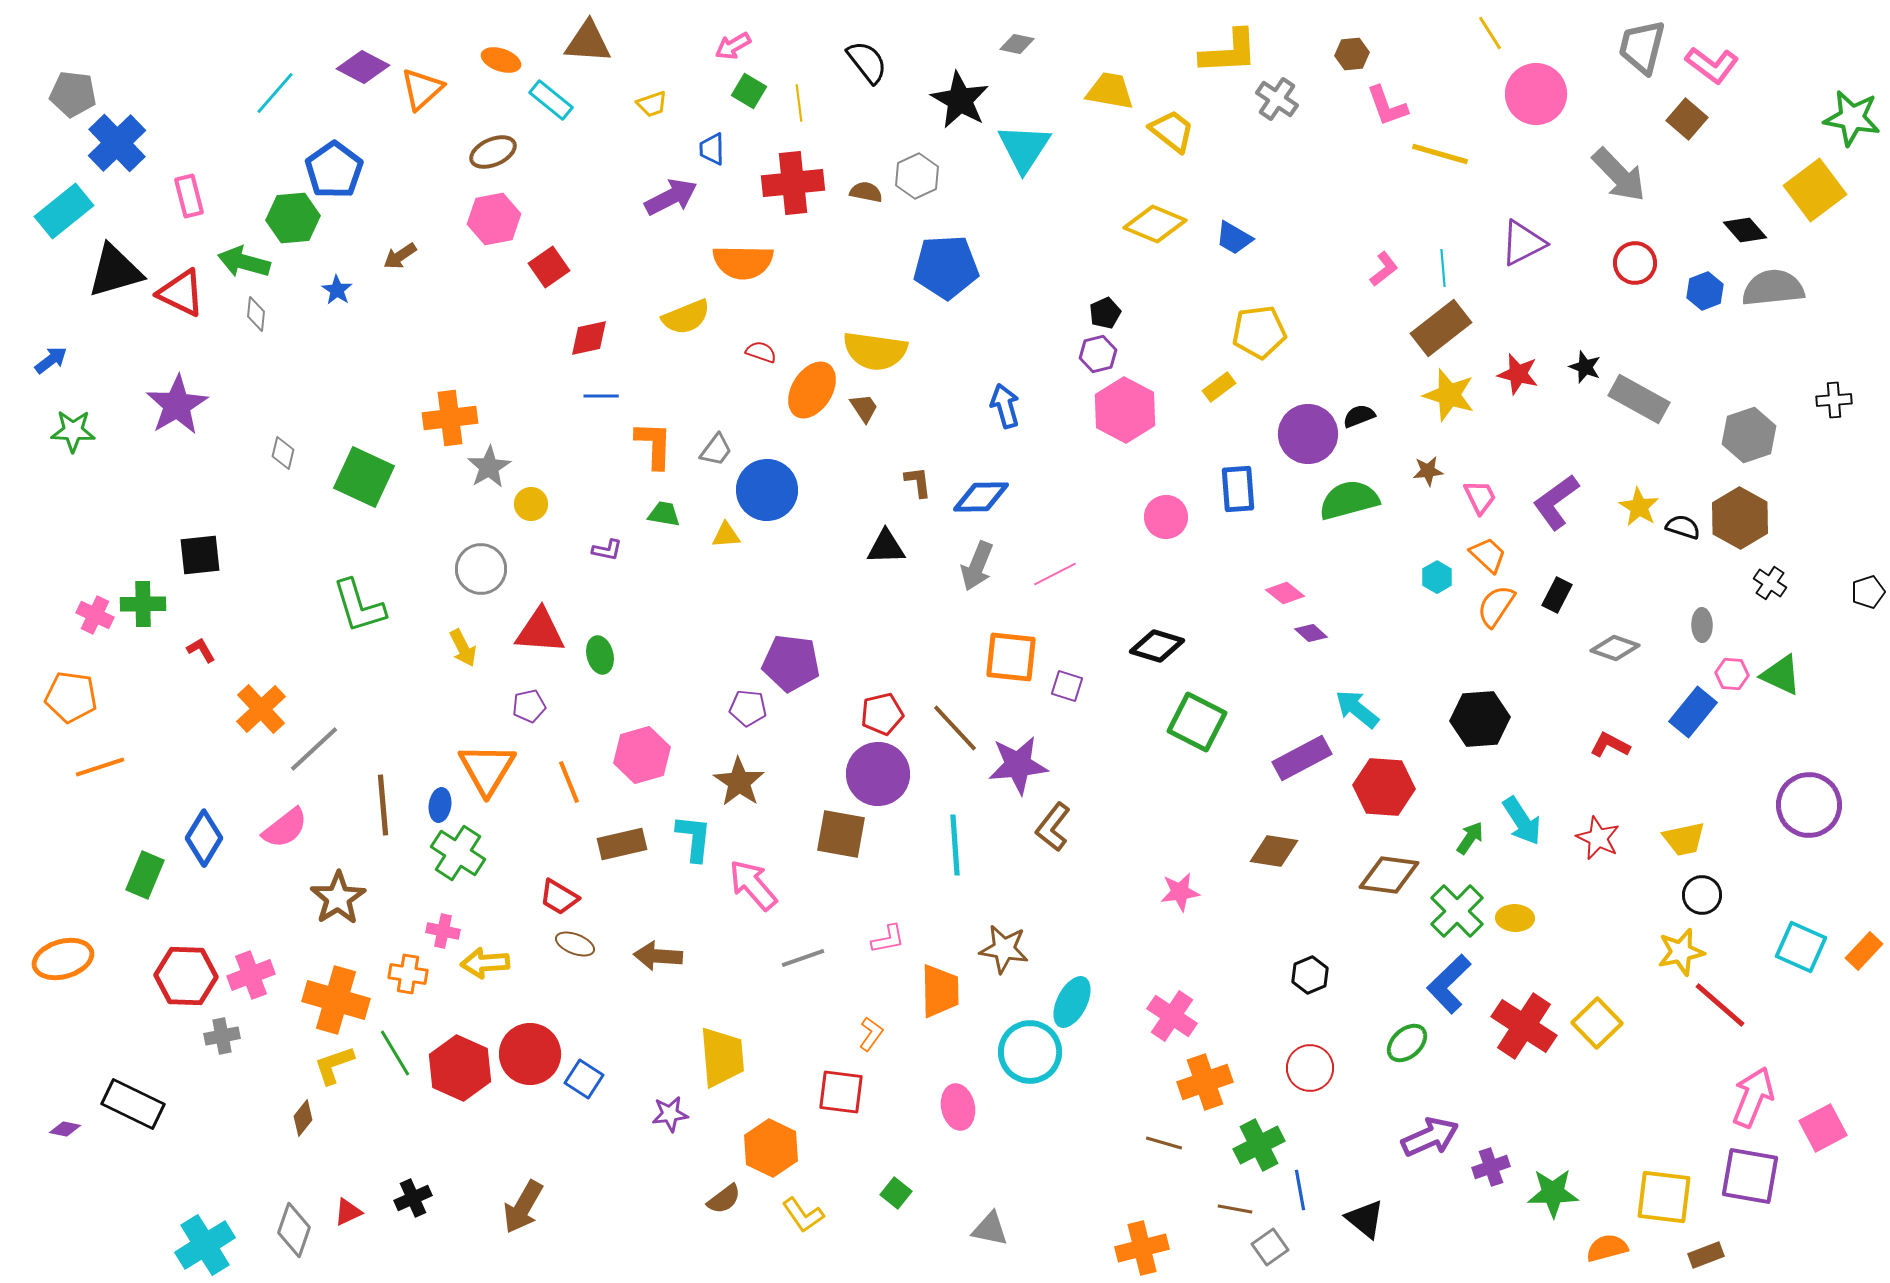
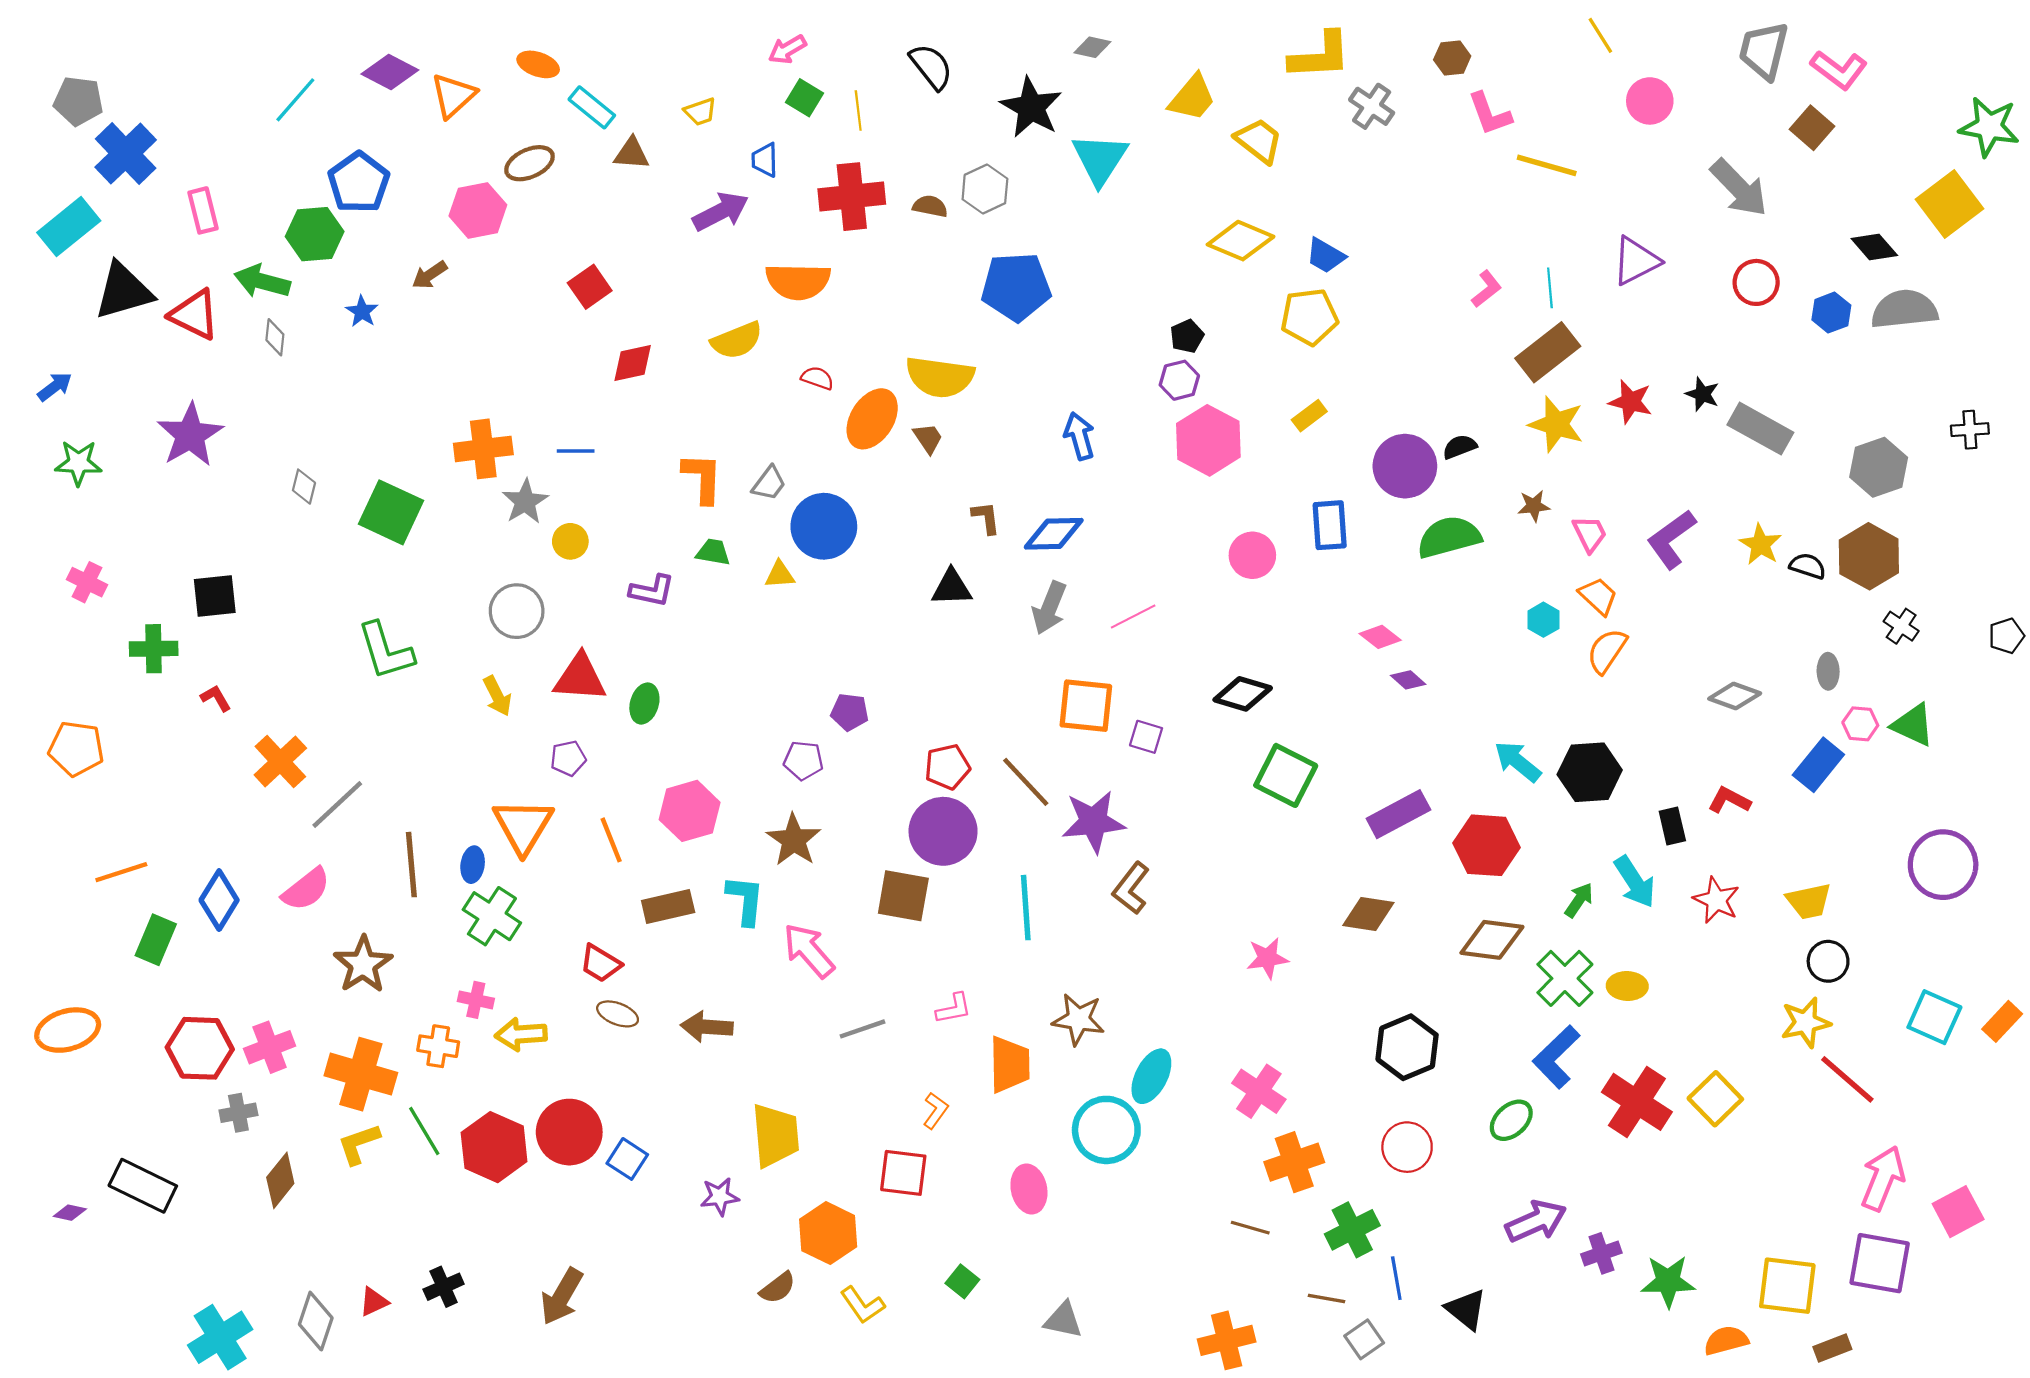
brown triangle: (588, 42) -> (632, 154), moved, size x0.7
yellow trapezoid: (1110, 91) -> (1192, 98), turned 120
pink circle: (1536, 94) -> (1650, 101), size x0.7
pink hexagon: (494, 219) -> (478, 210), moved
yellow pentagon: (1259, 332) -> (1309, 317), moved
blue line: (601, 396) -> (576, 451), moved
purple L-shape: (607, 550) -> (652, 591), size x1.4
black rectangle: (1557, 595) -> (1672, 826), moved, turned -40
pink cross: (95, 615) -> (87, 582), moved
green ellipse: (600, 655) -> (644, 704), turned 30
purple pentagon: (791, 663) -> (850, 712), size x0.6
cyan arrow: (1357, 709) -> (1518, 762), moved
orange line: (100, 767) -> (121, 872), moved
black hexagon: (1310, 975) -> (1407, 1047), size x1.6
brown diamond: (303, 1118) -> (280, 1180), moved, size x1.4

